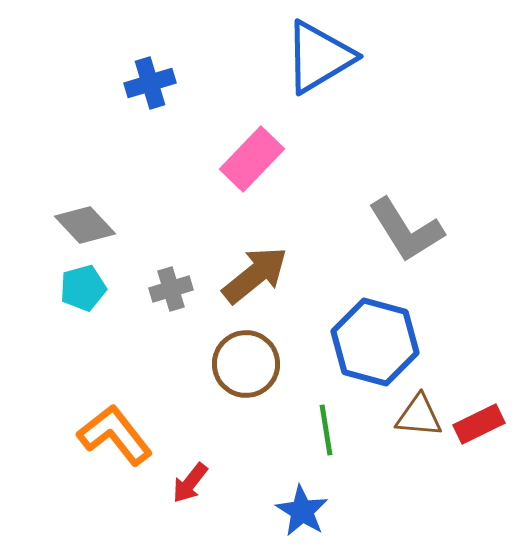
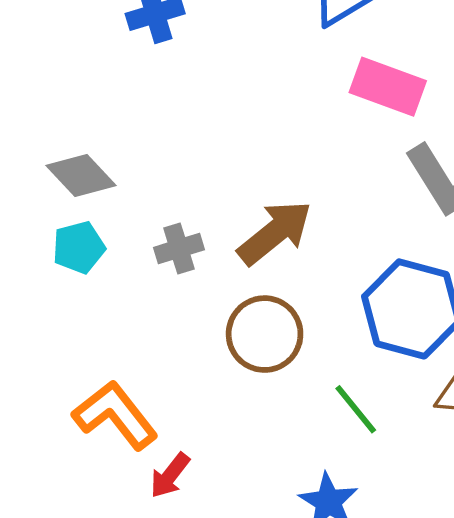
pink rectangle: (252, 159) -> (388, 87), moved, turned 66
green line: (326, 430) -> (356, 409), turned -30
red arrow: (190, 483) -> (170, 475), moved

